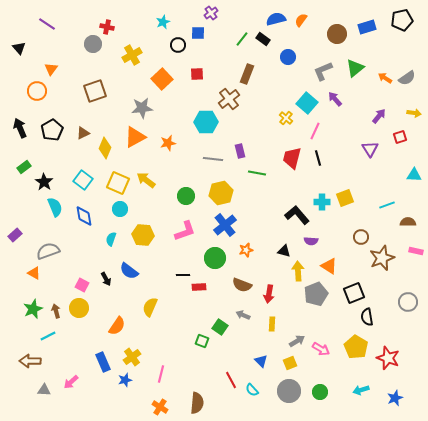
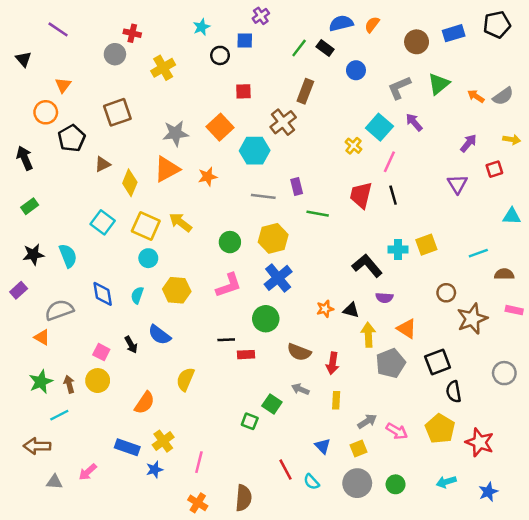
orange square: (162, 79) -> (220, 127), moved
black pentagon: (52, 130) -> (72, 138), moved
black star: (44, 182) -> (33, 254), moved, turned 30
blue diamond: (84, 216) -> (103, 294), moved
orange star: (246, 250) -> (325, 309), moved
blue rectangle: (103, 362) -> (127, 447), turned -48

